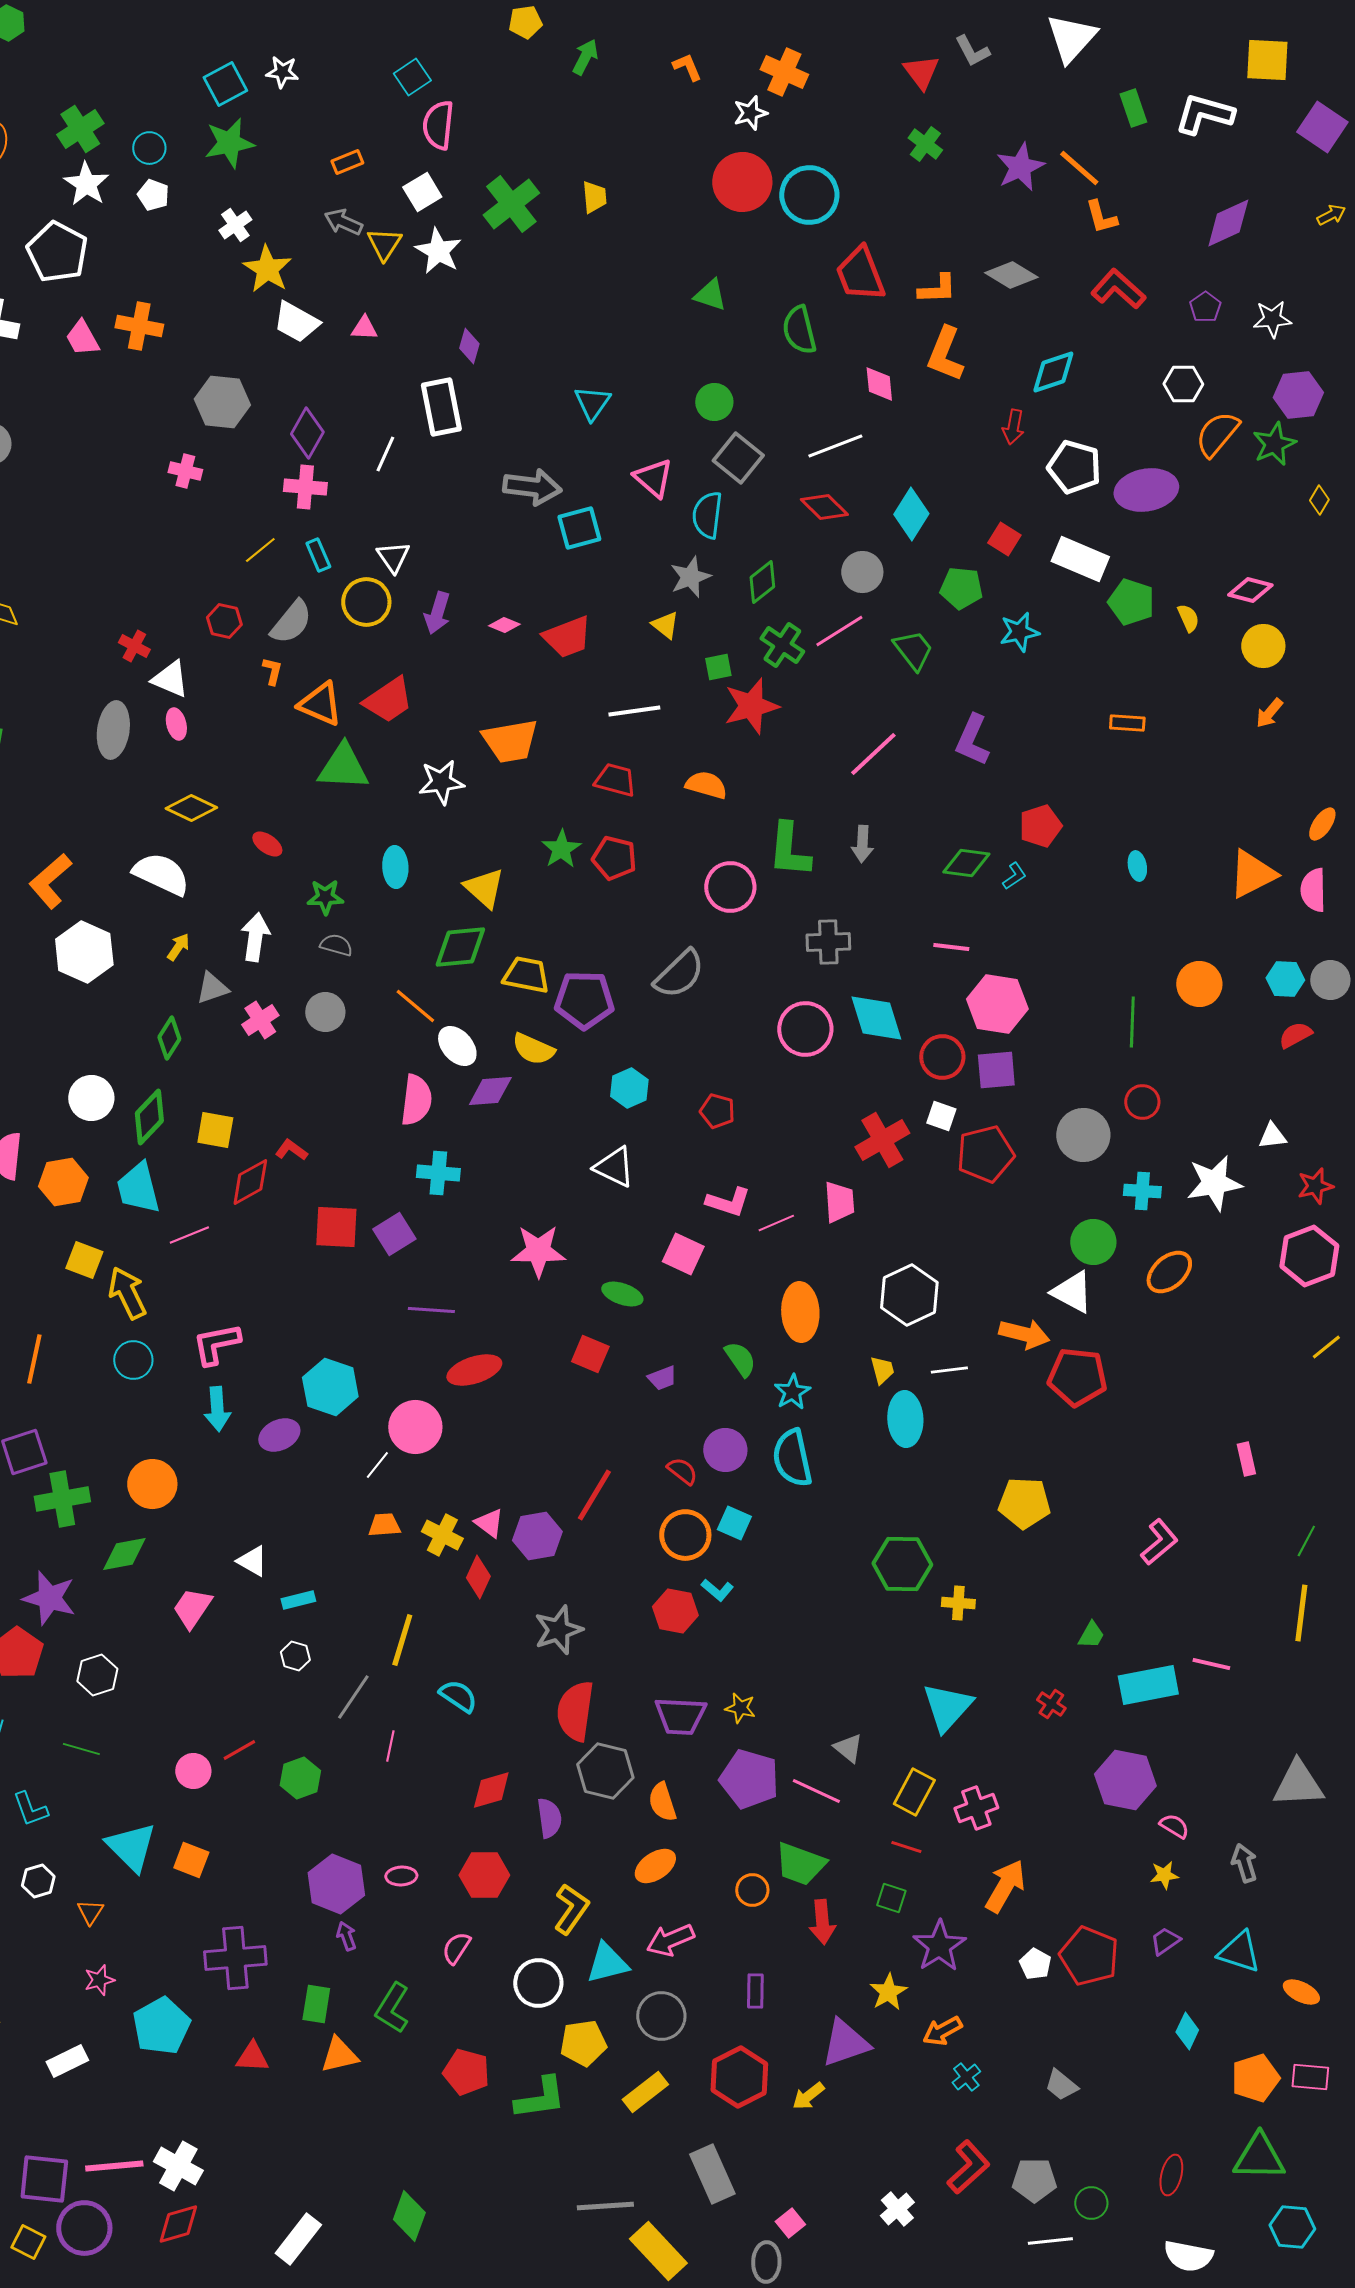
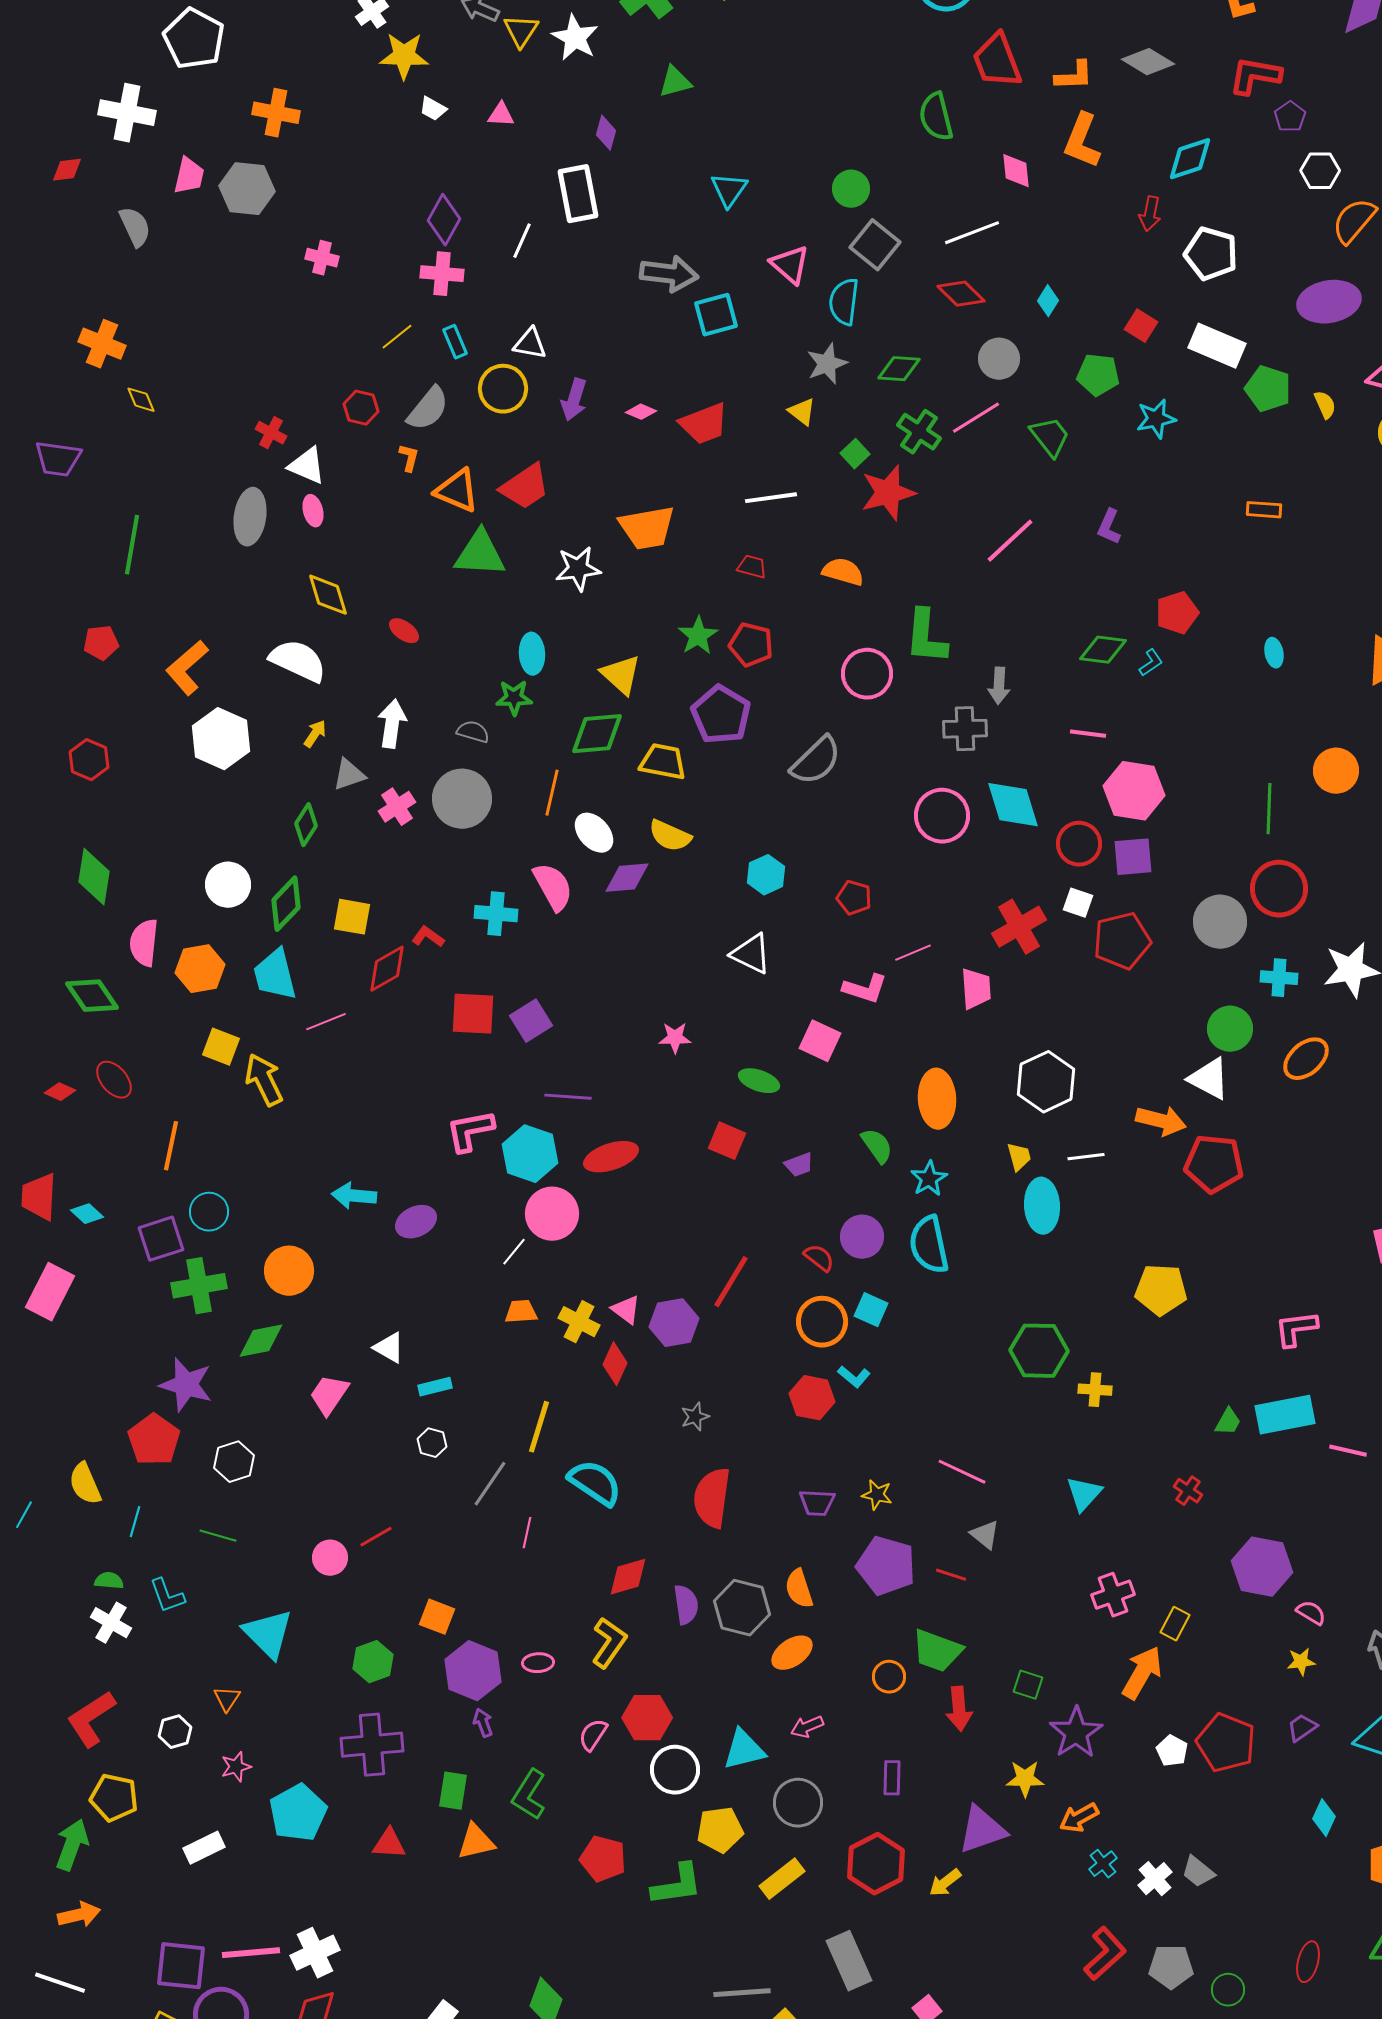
yellow star: (267, 269) -> (404, 56), turned -30
red L-shape: (1118, 289) -> (1255, 76), turned -32
green triangle: (710, 295) -> (675, 82), moved, turned -33
purple pentagon: (1205, 307) -> (1290, 117), moved
white trapezoid: (296, 322) -> (433, 109), size x0.6
pink trapezoid: (82, 338) -> (189, 176), moved, turned -138
gray hexagon: (222, 402) -> (247, 189), moved
purple ellipse: (1146, 490) -> (1329, 302), moved
cyan diamond: (911, 514) -> (1048, 301), size x0.6
white triangle: (393, 557) -> (530, 344), turned -45
green diamond: (762, 582) -> (899, 369), turned 42
green square: (718, 667) -> (855, 454), turned -32
purple L-shape: (972, 740) -> (1109, 527), size x0.7
red trapezoid: (615, 780) -> (752, 567), size x0.7
yellow diamond: (191, 808) -> (328, 595), turned 48
gray arrow: (862, 844) -> (999, 686), moved
green star: (325, 897) -> (514, 698), moved
purple pentagon: (584, 1000) -> (721, 715), moved, turned 30
orange line: (415, 1006) -> (552, 793), turned 63
gray circle: (325, 1012) -> (462, 799), size x1.5
pink semicircle: (416, 1100) -> (553, 887), turned -36
red circle: (1142, 1102) -> (1279, 889), size x1.6
cyan cross: (438, 1173) -> (496, 914), moved
pink line: (776, 1223) -> (913, 953), moved
pink star: (538, 1251) -> (675, 1038), size x0.6
pink L-shape: (216, 1344) -> (470, 1131), moved
cyan circle: (133, 1360) -> (209, 1212), moved
cyan hexagon: (330, 1387) -> (530, 1154), moved
cyan arrow: (217, 1409) -> (354, 1196), turned 99
pink L-shape: (1159, 1542) -> (1296, 1329), turned -147
gray star: (558, 1630) -> (695, 1417), size x0.6
cyan rectangle: (1148, 1685) -> (1285, 1415), moved
cyan semicircle: (458, 1696) -> (595, 1483), size x1.4
cyan triangle: (947, 1707) -> (1084, 1494), size x0.7
purple trapezoid: (680, 1716) -> (817, 1503), size x0.7
gray hexagon: (605, 1771) -> (742, 1608), moved
green hexagon: (300, 1778) -> (373, 1662), moved
pink line: (816, 1791) -> (962, 1472), moved
yellow rectangle: (914, 1792) -> (1175, 1624), moved, size x0.7
red line: (906, 1847) -> (951, 1575), moved
orange square: (191, 1860) -> (437, 1617), moved
red hexagon: (484, 1875) -> (647, 1718), moved
white hexagon: (38, 1881) -> (175, 1732), moved
yellow L-shape: (571, 1909) -> (609, 1643), moved
pink arrow: (670, 1940) -> (807, 1727), size x0.7
yellow star: (888, 1992) -> (1025, 1779), turned 30
white cross: (178, 2166) -> (315, 1953), turned 36
white cross: (897, 2209) -> (1155, 1879), moved

